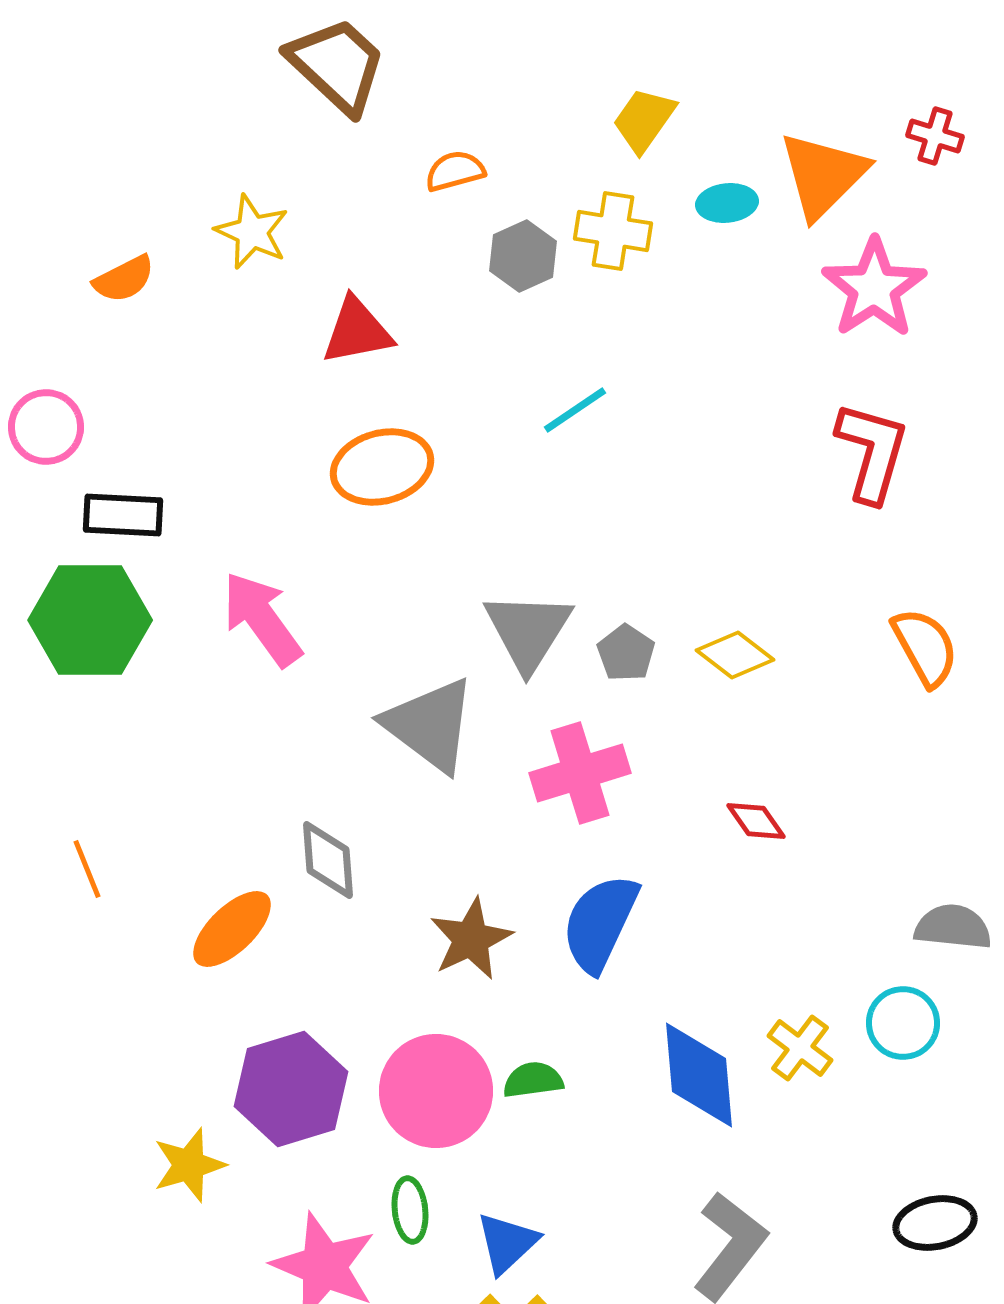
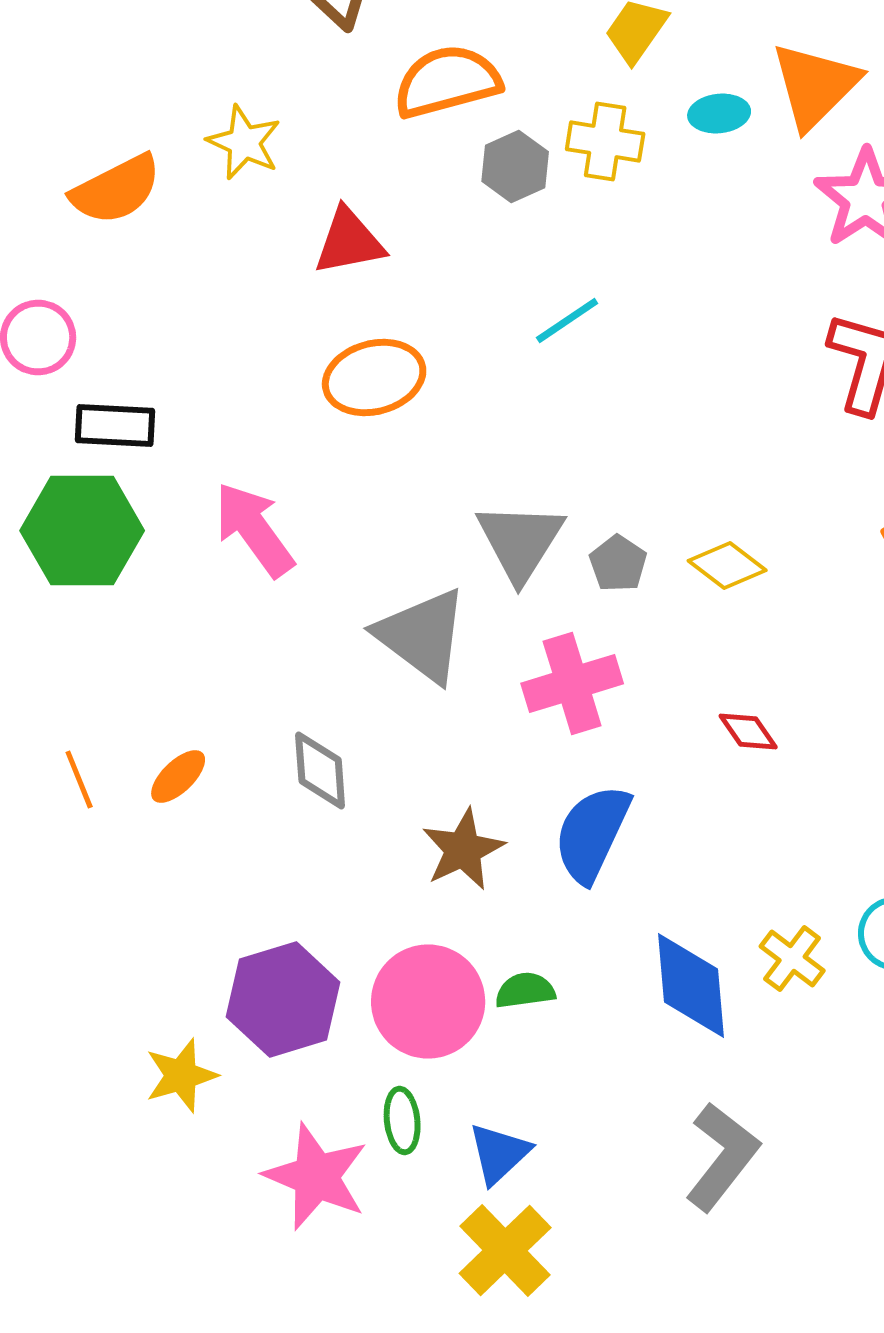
orange semicircle: (455, 171) -> (447, 82), size x1.8
orange semicircle: (124, 279) -> (116, 190), size x1.5
orange ellipse: (232, 929) -> (178, 776), moved, size x0.7

